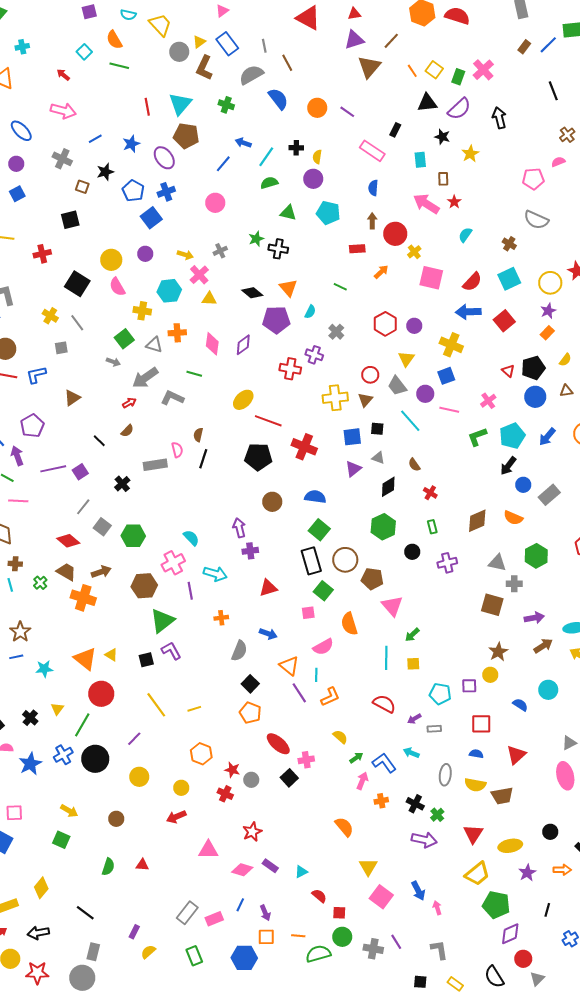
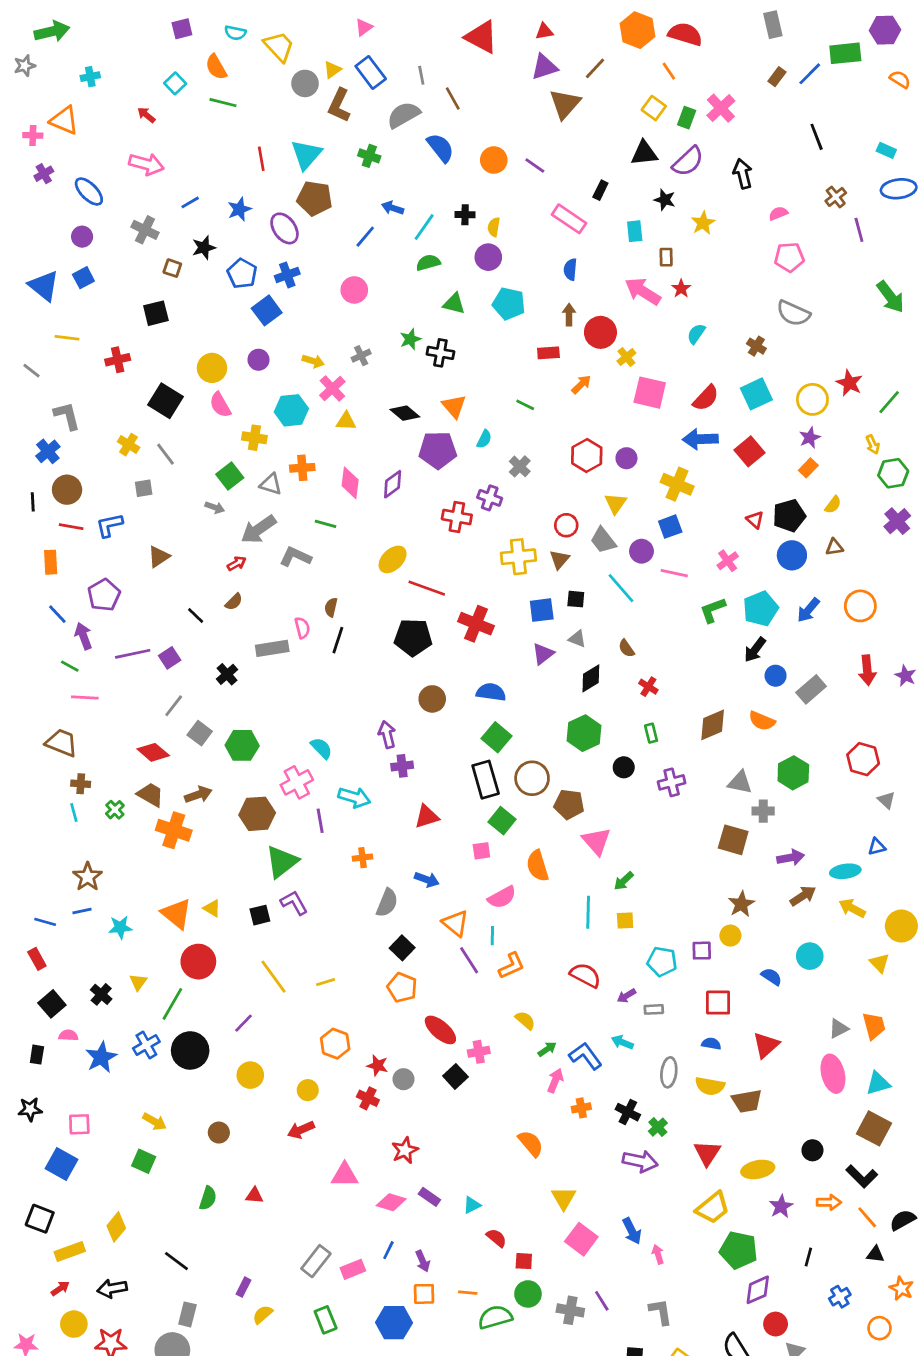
orange line: (412, 71) -> (669, 71), moved
pink semicircle: (558, 162) -> (778, 213), moved

